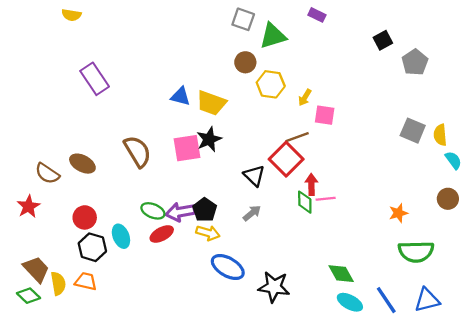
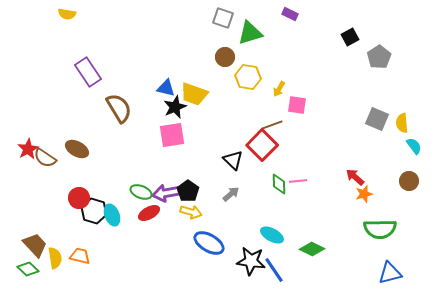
black star: (209, 139) -> (175, 107), moved
brown semicircle: (137, 151) -> (119, 108), moved
red arrow: (311, 184) -> (355, 177), moved, turned -48
red star: (29, 206) -> (28, 149), moved
black hexagon: (92, 247) -> (94, 211), moved
green diamond: (341, 274) -> (312, 249), turned -35
blue line: (386, 300) -> (274, 270), moved
cyan ellipse: (350, 302) -> (272, 235), moved

